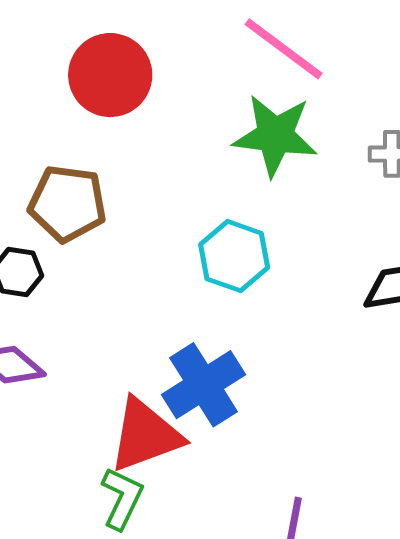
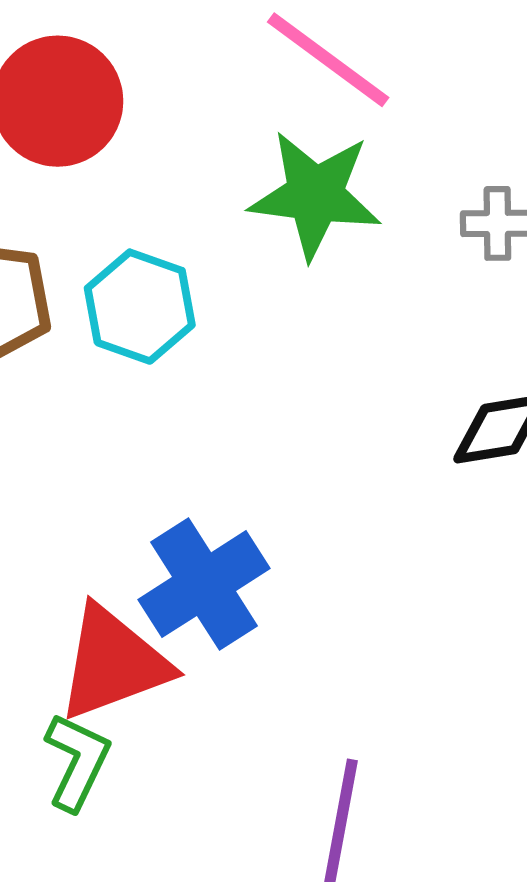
cyan hexagon: (234, 256) -> (140, 307), moved

